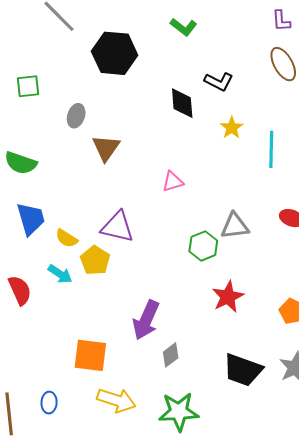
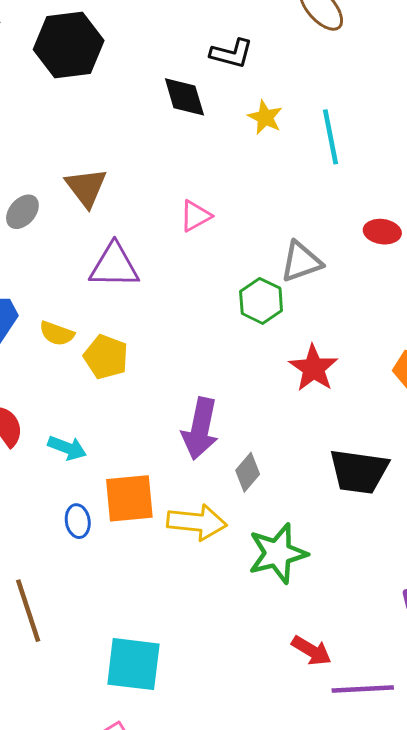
gray ellipse: (76, 116) -> (22, 212), moved, turned 35
purple triangle: (117, 227) -> (114, 266), moved
cyan arrow: (60, 274) -> (67, 448), moved
yellow arrow: (116, 400) -> (197, 522), moved
blue ellipse: (49, 403) -> (78, 521), moved

